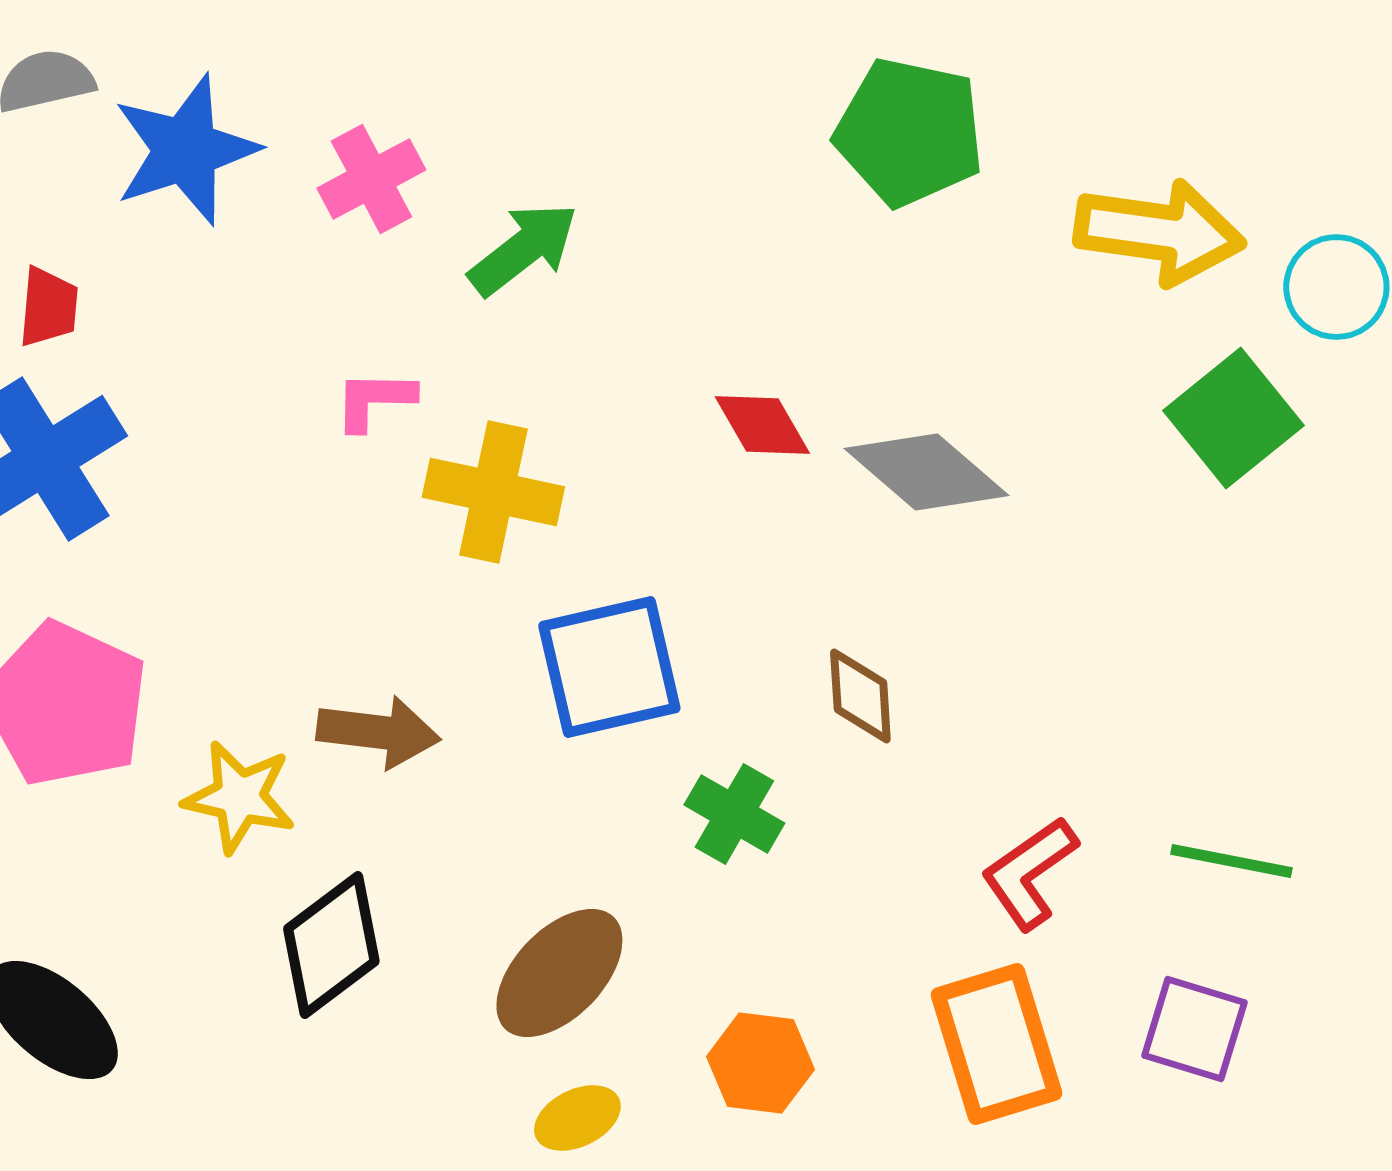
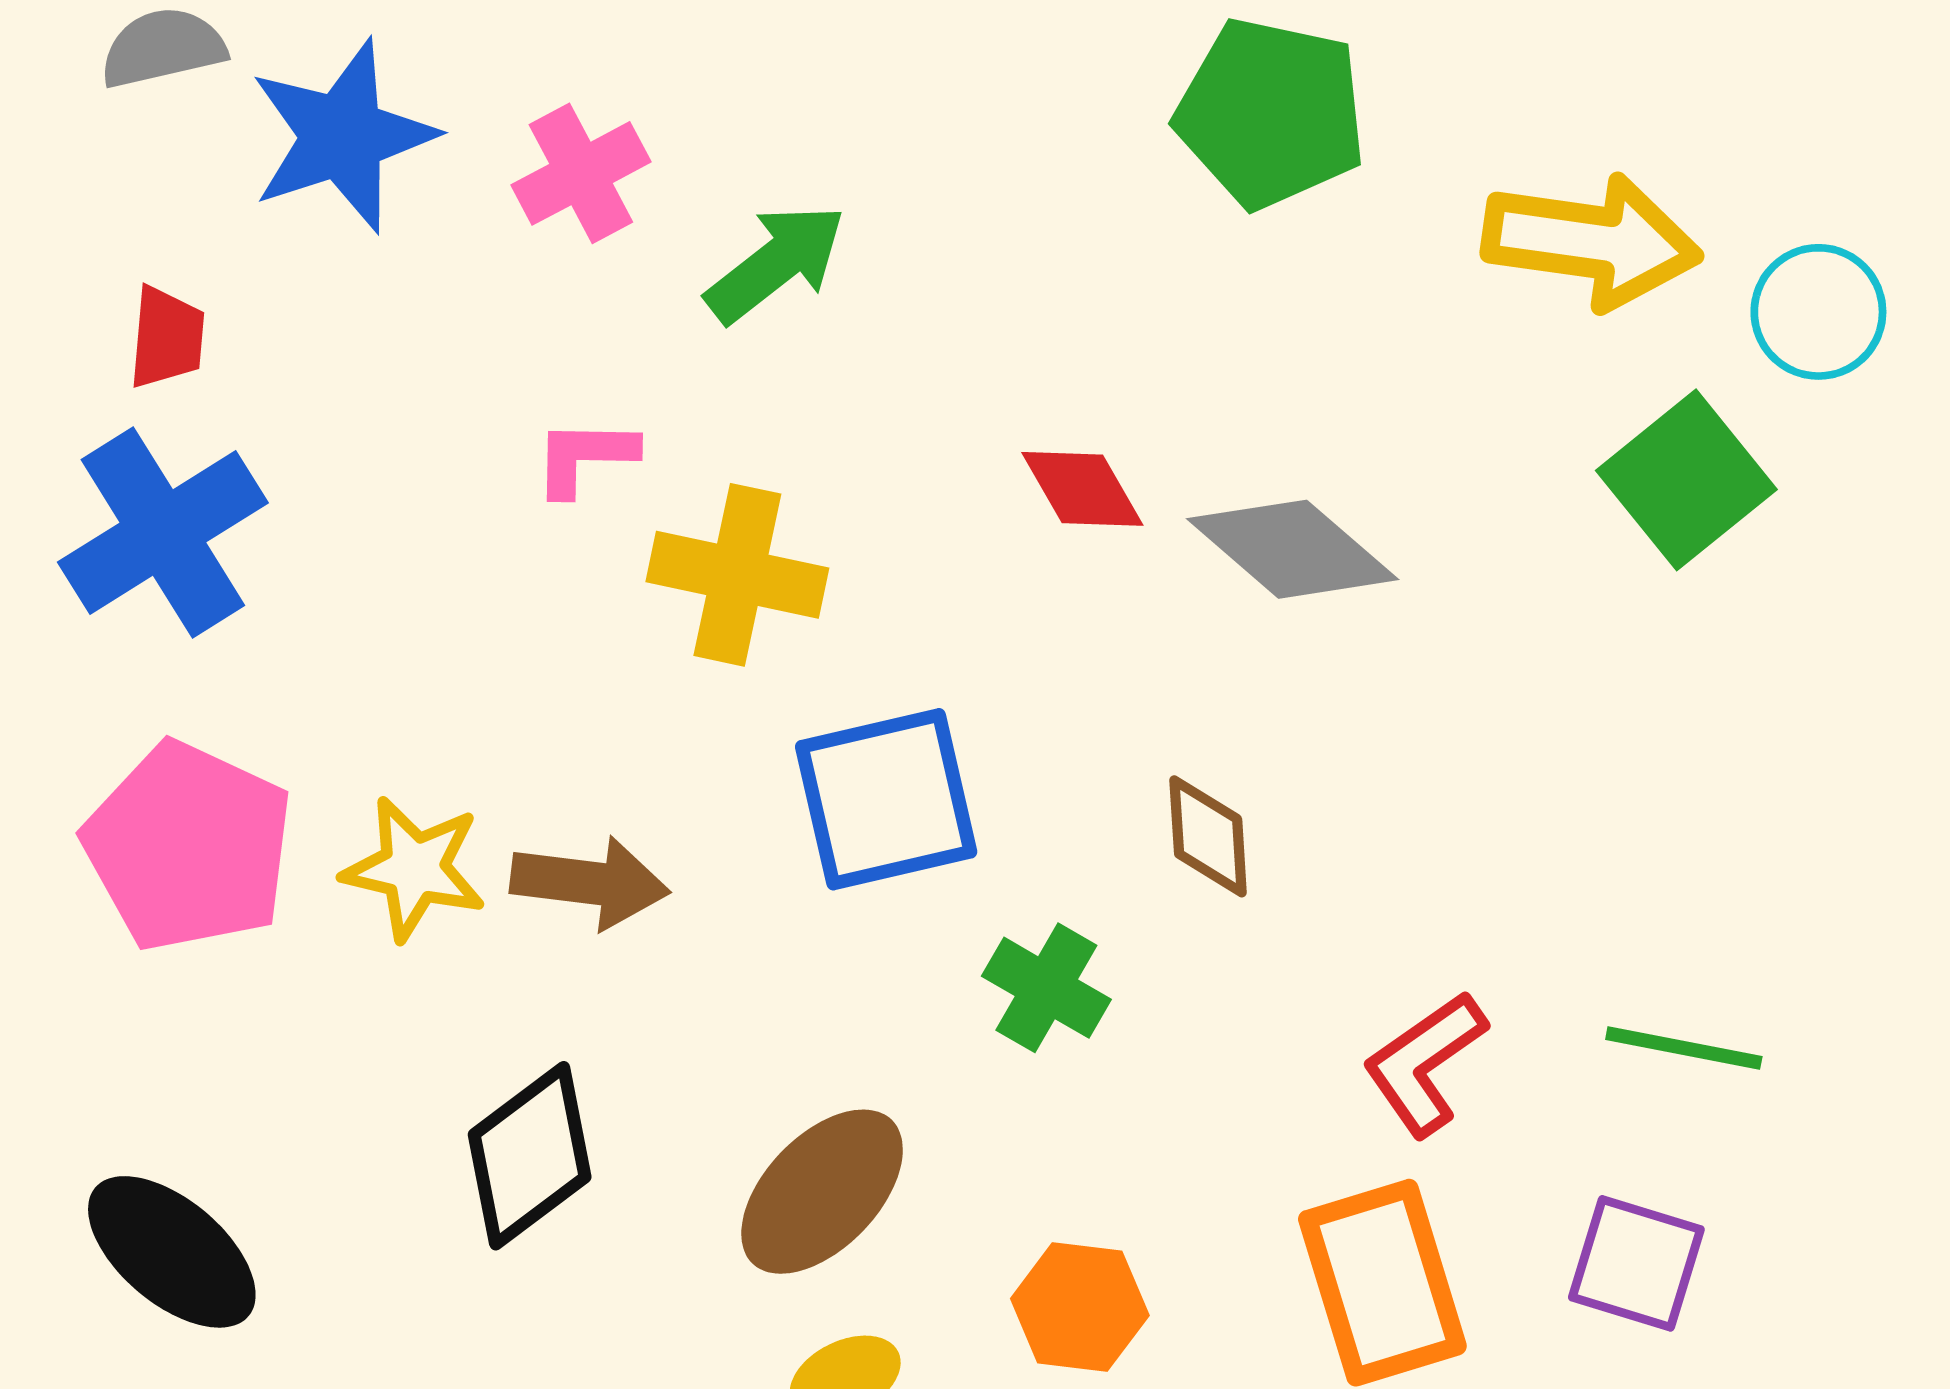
yellow star: (239, 797) -> (414, 868), moved

